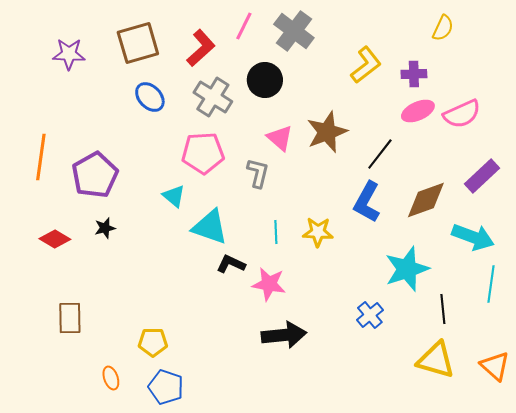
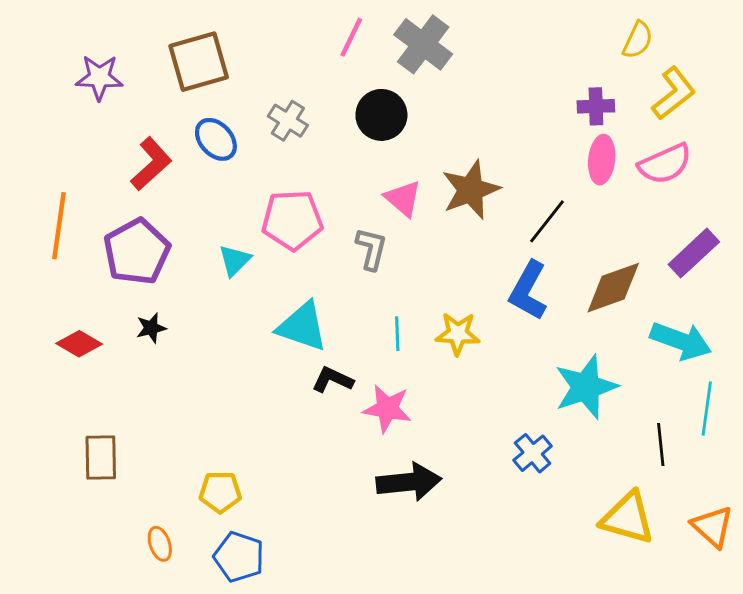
red L-shape: (201, 48) -> (151, 164), moved
yellow L-shape: (366, 65) -> (674, 93), moved
gray cross: (213, 97) -> (288, 121), moved, size x0.7
pink ellipse: (418, 111) -> (602, 160), turned -60
cyan triangle: (174, 196) -> (235, 260), moved, turned 35
black line: (443, 309) -> (661, 445), moved

